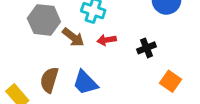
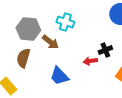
red arrow: (107, 40) -> (90, 61), moved
brown semicircle: (49, 80) -> (23, 58), moved

